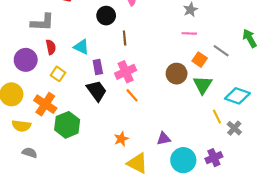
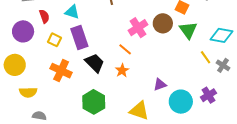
purple rectangle: (98, 67) -> (79, 38), moved, size x1.6
pink cross: (126, 72) -> (138, 28), moved
black trapezoid: (97, 91) -> (95, 63), moved
orange cross: (45, 104) -> (61, 71), moved
green hexagon: (67, 125) -> (94, 102), moved
orange star: (121, 139) -> (122, 70), moved

